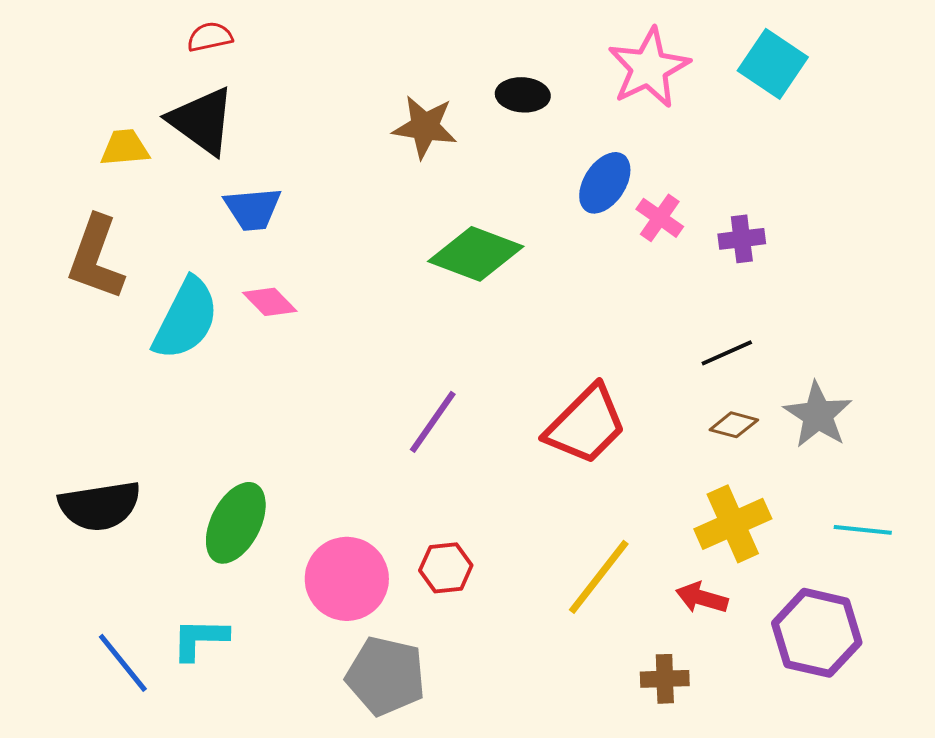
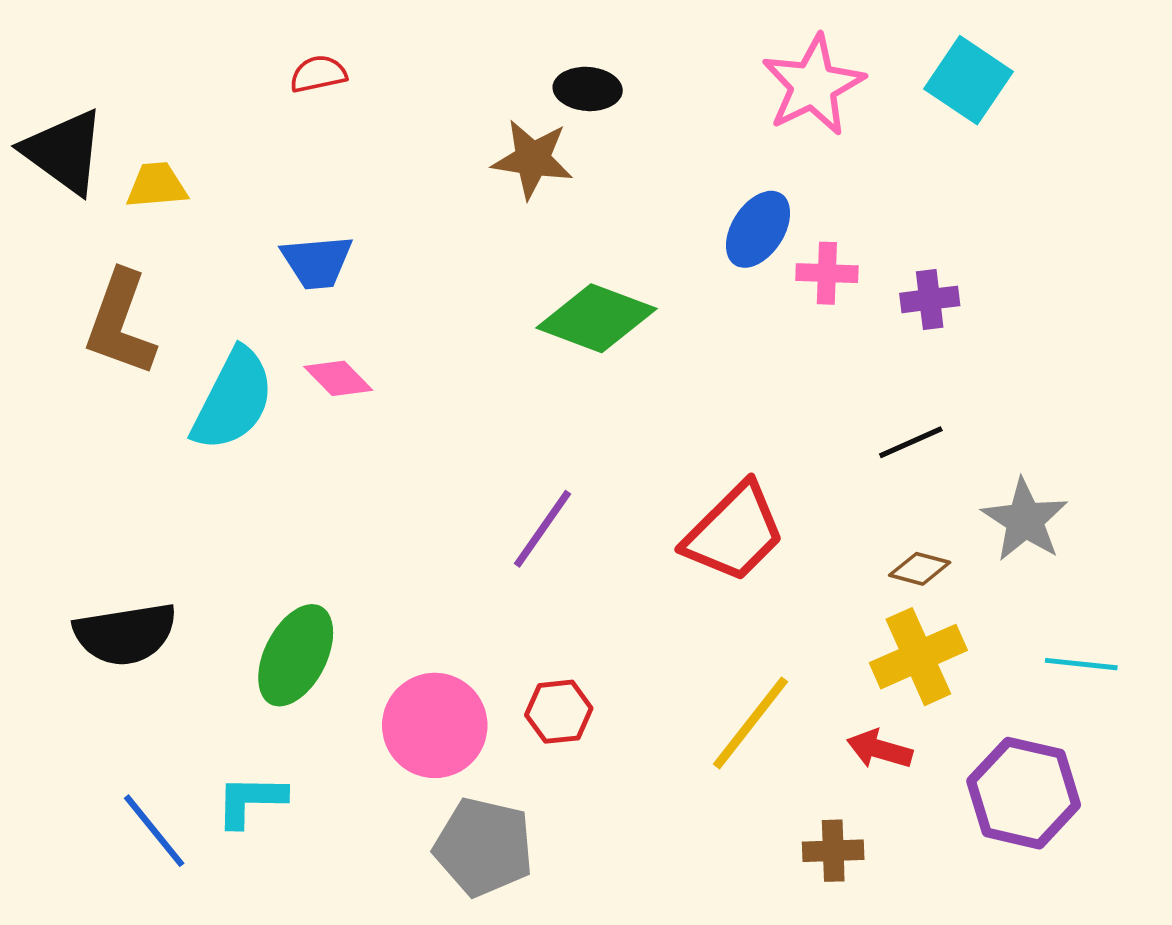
red semicircle: (210, 37) -> (318, 74), moved
black ellipse: (523, 95) -> (588, 89), moved
black triangle: (202, 121) -> (64, 152), moved
pink cross: (660, 218) -> (827, 273), turned -33
brown diamond: (734, 425) -> (920, 569), moved

